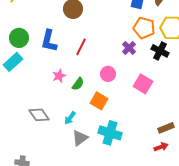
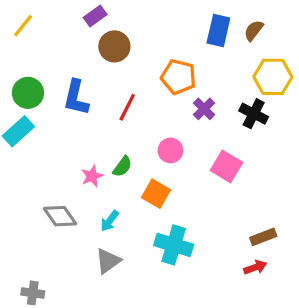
orange pentagon: (144, 28) -> (178, 77), moved
pink star: (59, 76) -> (92, 176), moved
gray triangle: (80, 138) -> (108, 261), moved

